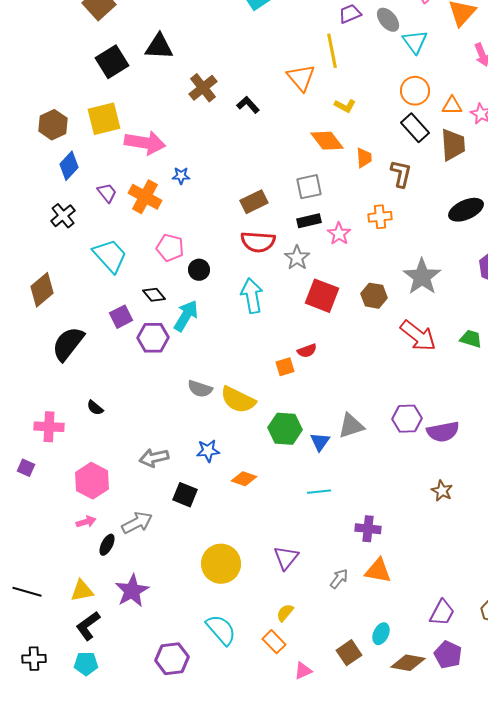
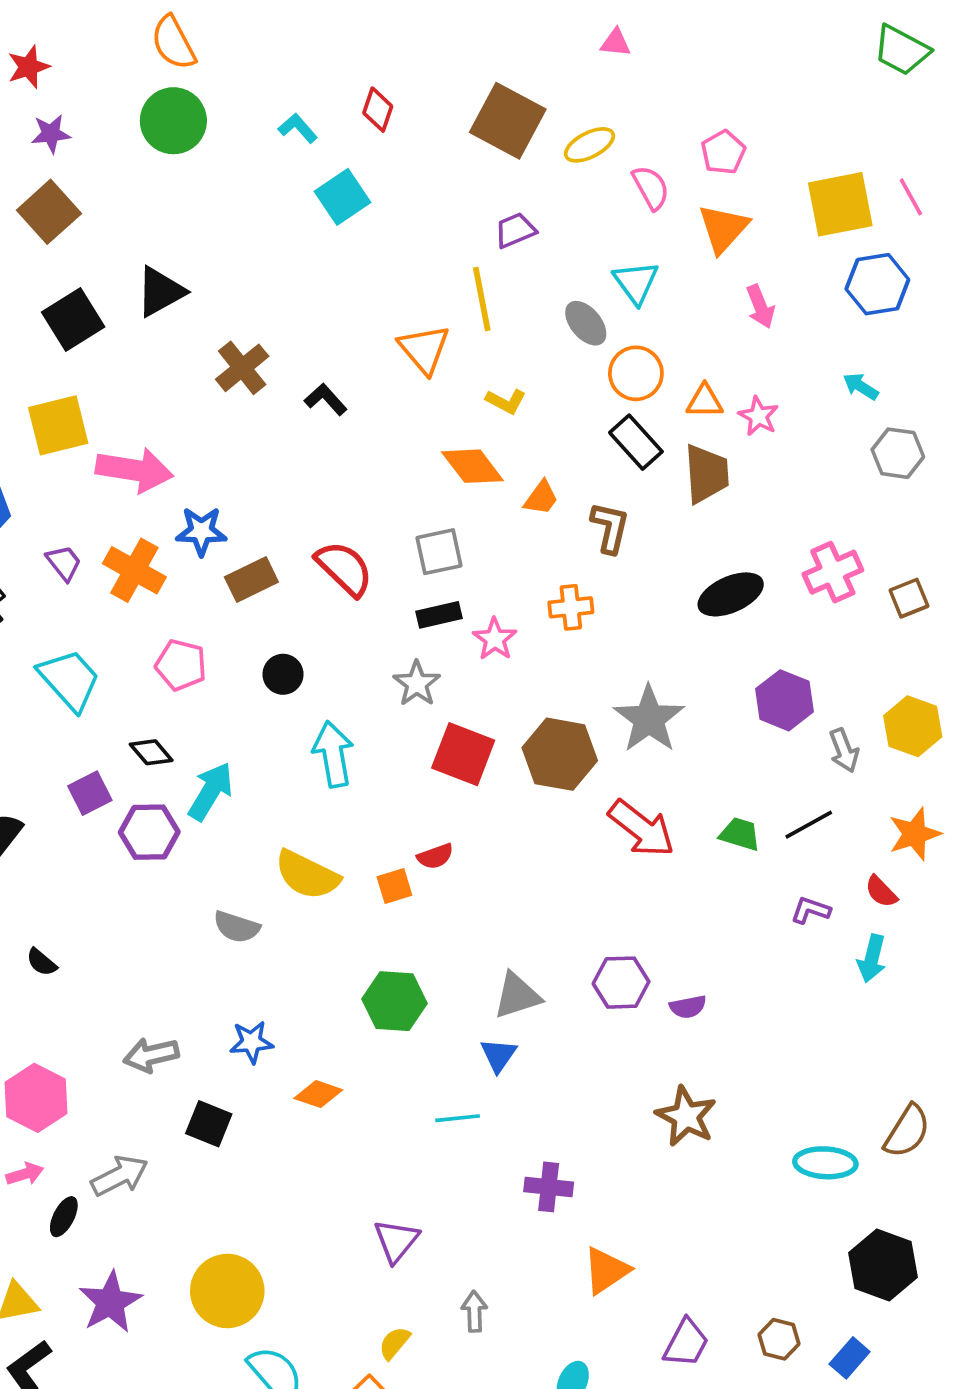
gray ellipse: (388, 20) -> (586, 323), moved
black triangle: (159, 47) -> (160, 292), turned -32
orange trapezoid: (364, 158) -> (541, 498), turned 40
blue star: (181, 176) -> (201, 531), size x1.5
brown rectangle: (254, 202) -> (251, 580), moved
red semicircle: (258, 242) -> (344, 568), moved, turned -140
black circle: (199, 270) -> (283, 674), moved
brown hexagon: (374, 296) -> (560, 754), size x1.5
yellow semicircle: (238, 400) -> (307, 875), moved
purple semicircle: (443, 432) -> (688, 1007), size x0.6
blue triangle: (320, 442) -> (498, 1055), moved
brown star: (442, 491) -> (686, 1116), size x1.5
yellow circle: (221, 564) -> (227, 1291), moved
orange triangle: (378, 571) -> (606, 1271), moved, turned -44
gray arrow: (339, 579) -> (474, 1311), moved, turned -40

